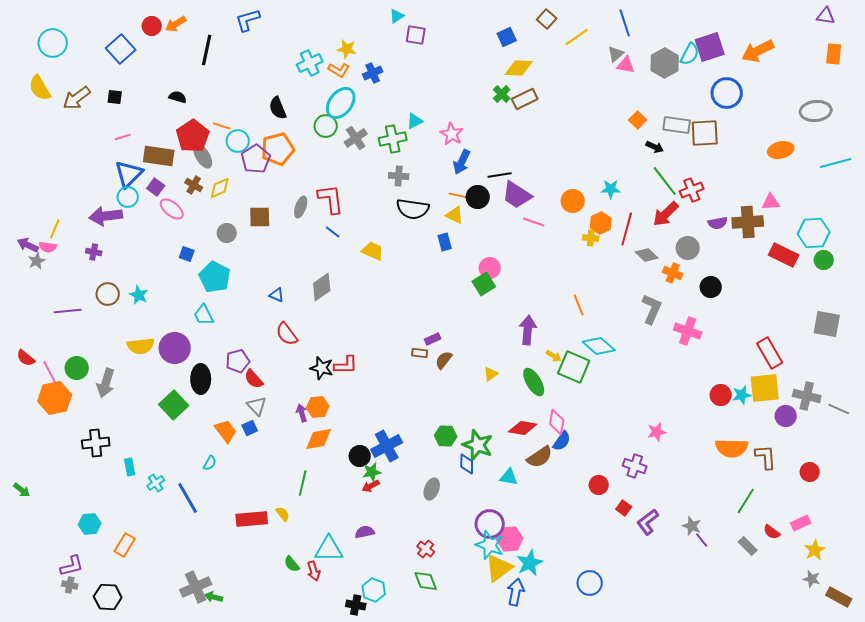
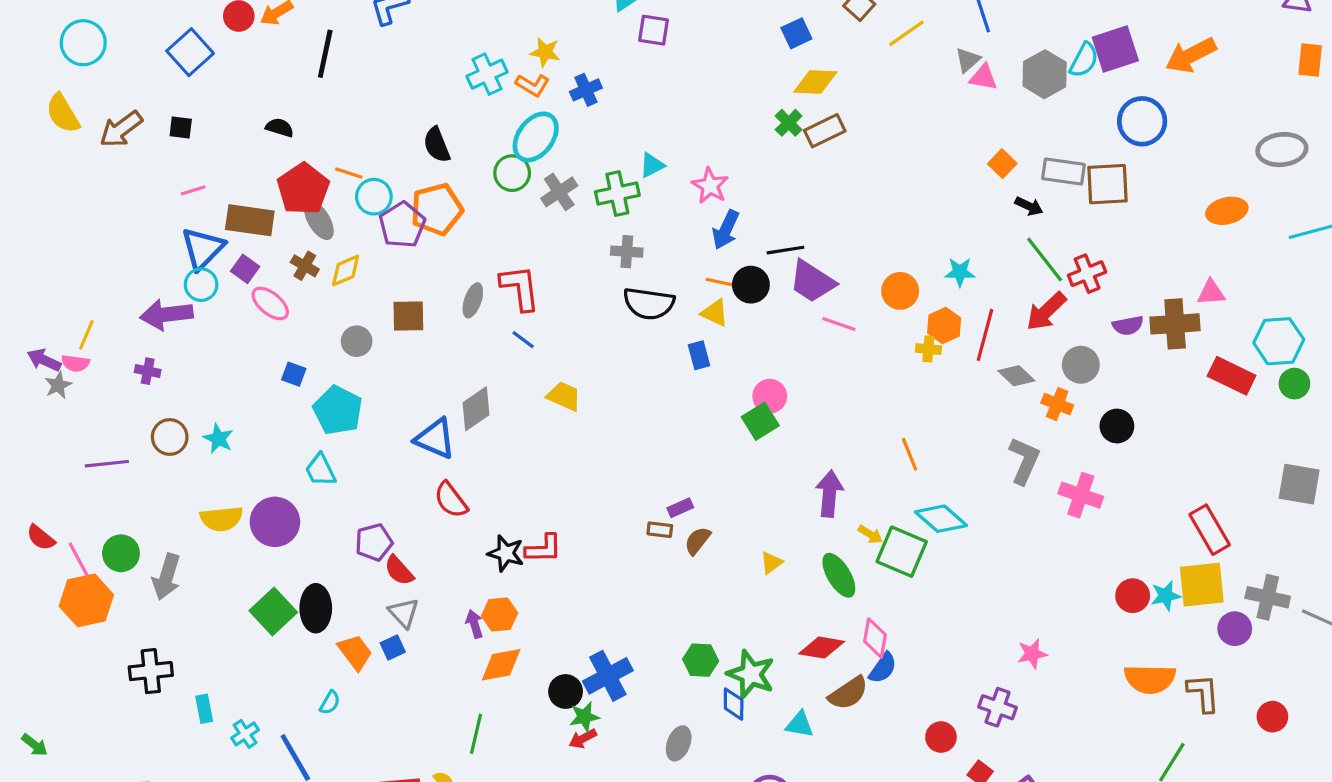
yellow trapezoid: (373, 251) -> (564, 396), moved
gray diamond: (322, 287) -> (476, 409), moved
blue triangle: (277, 295) -> (435, 439), size x1.8
black ellipse: (201, 379) -> (316, 608), moved

